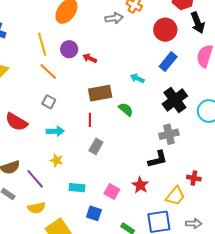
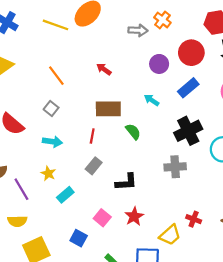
yellow line: (42, 44) -> (55, 25), moved, turned -65
purple circle: (69, 49) -> (159, 64), moved
black L-shape: (158, 159) -> (126, 182), moved
cyan rectangle: (77, 188) -> (65, 195), moved, turned -56

